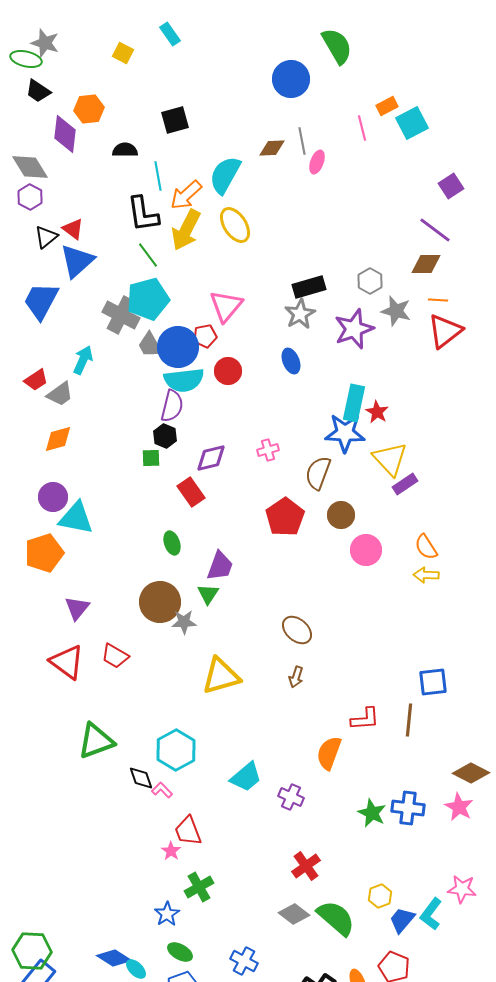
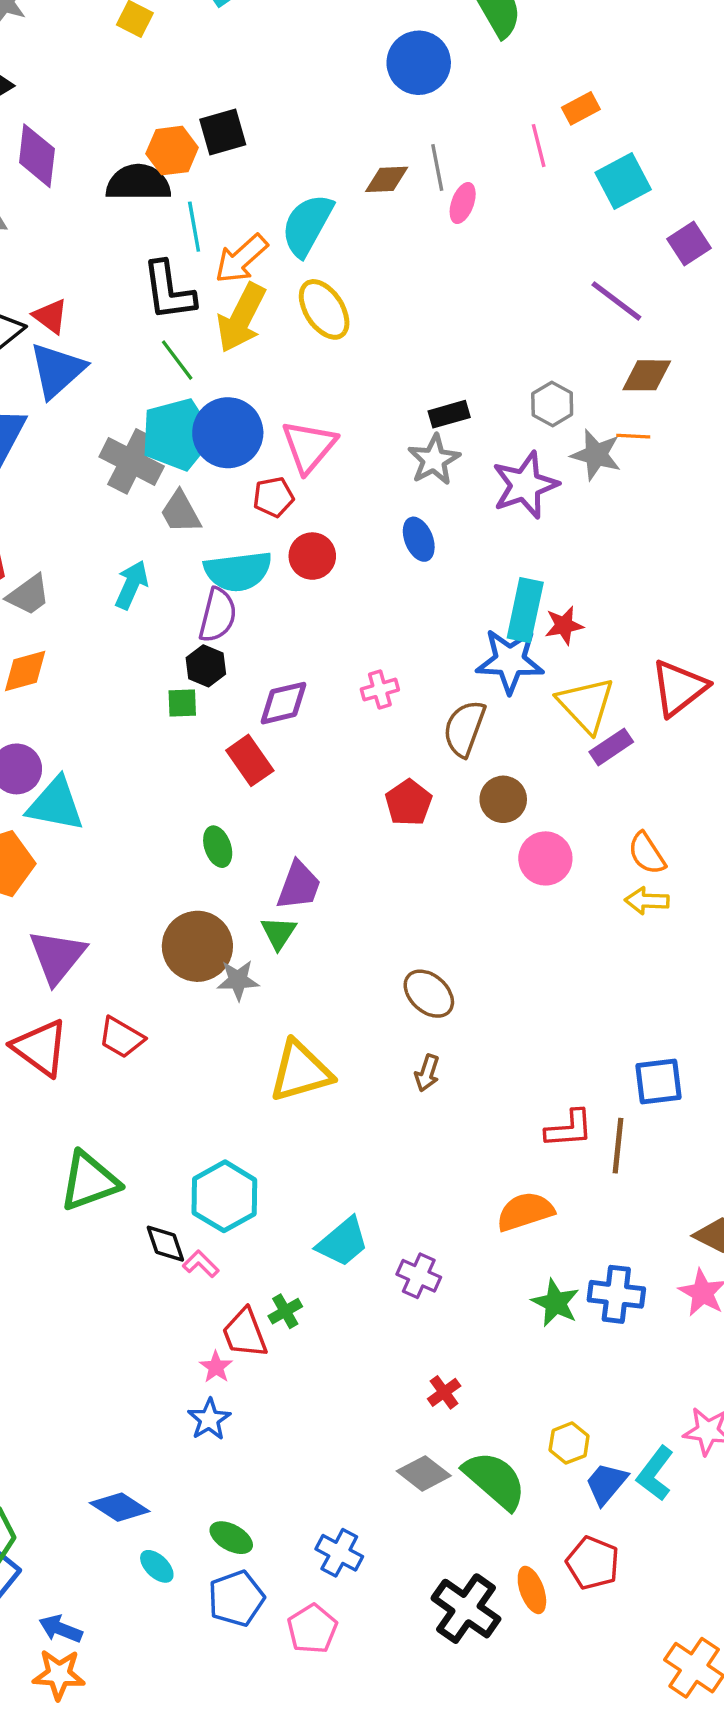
orange hexagon: (89, 109) -> (172, 151), moved
cyan square: (412, 123) -> (623, 181), moved
black semicircle: (125, 150) -> (138, 183), size x1.5
purple line: (435, 230) -> (616, 301), moved
black rectangle: (309, 287) -> (449, 414), size x0.7
orange line: (438, 300) -> (633, 436), moved
red triangle: (445, 331) -> (679, 688), moved
blue circle: (178, 347) -> (228, 433), moved
cyan arrow: (83, 360) -> (132, 585), moved
red star: (377, 412) -> (564, 625), turned 30
red pentagon: (285, 517) -> (409, 803), size x0.7
purple triangle: (77, 608) -> (57, 956), size x1.4
red L-shape: (365, 719) -> (569, 1129), moved
orange semicircle: (329, 753) -> (525, 1212), moved, turned 52
red cross: (306, 866) -> (444, 1392), size x0.7
green cross: (199, 887) -> (285, 1311), moved, size x0.7
blue star: (167, 914) -> (209, 1419), moved
blue diamond: (114, 958) -> (120, 1507), moved

